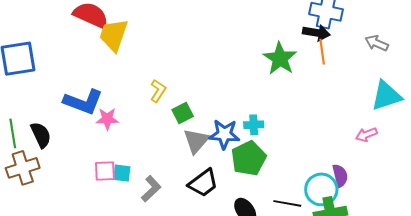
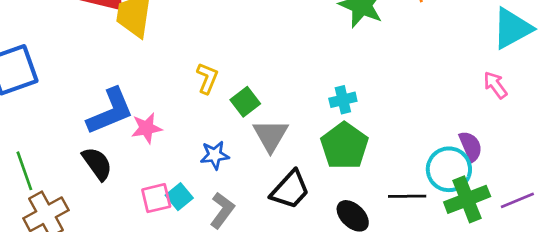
blue L-shape: (83, 102) -> (110, 111), turned -33
blue star: (224, 134) -> (215, 155), moved, size x0.7
black semicircle: (41, 135) -> (97, 164), moved
pink arrow: (366, 135) -> (495, 85), turned 85
cyan square: (122, 173) -> (179, 197), turned -36

